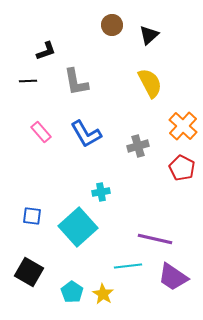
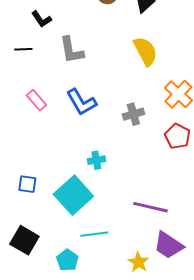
black L-shape: (46, 51) -> (41, 19), turned 75
cyan line: (128, 266) -> (94, 234), moved
yellow star: (103, 294) -> (138, 262), moved

